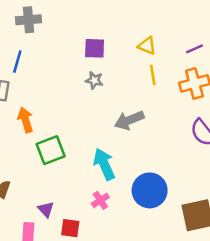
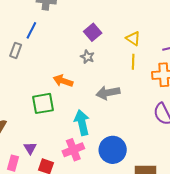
purple square: (95, 48) -> (93, 32), turned 36
orange arrow: (25, 120) -> (63, 81), moved, turned -66
pink cross: (100, 200) -> (73, 150), size x1.5

